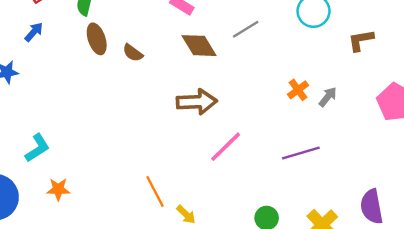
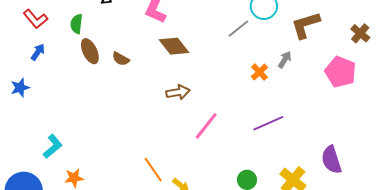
gray line: (246, 29) -> (238, 29), moved
brown L-shape: (361, 40) -> (306, 25), size x1.4
gray arrow: (328, 97) -> (285, 60), moved
brown arrow: (197, 102) -> (178, 92), size x0.7

